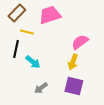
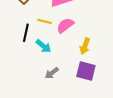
yellow line: (27, 32) -> (45, 21), moved
pink semicircle: (80, 42) -> (65, 25), moved

